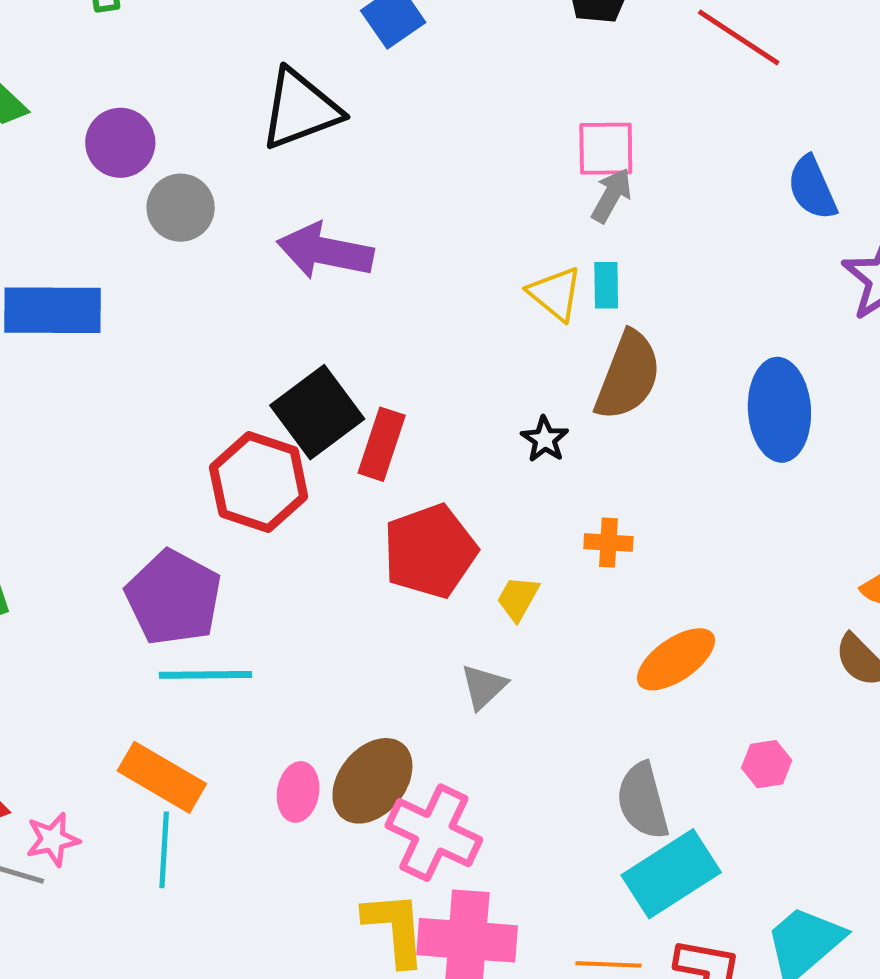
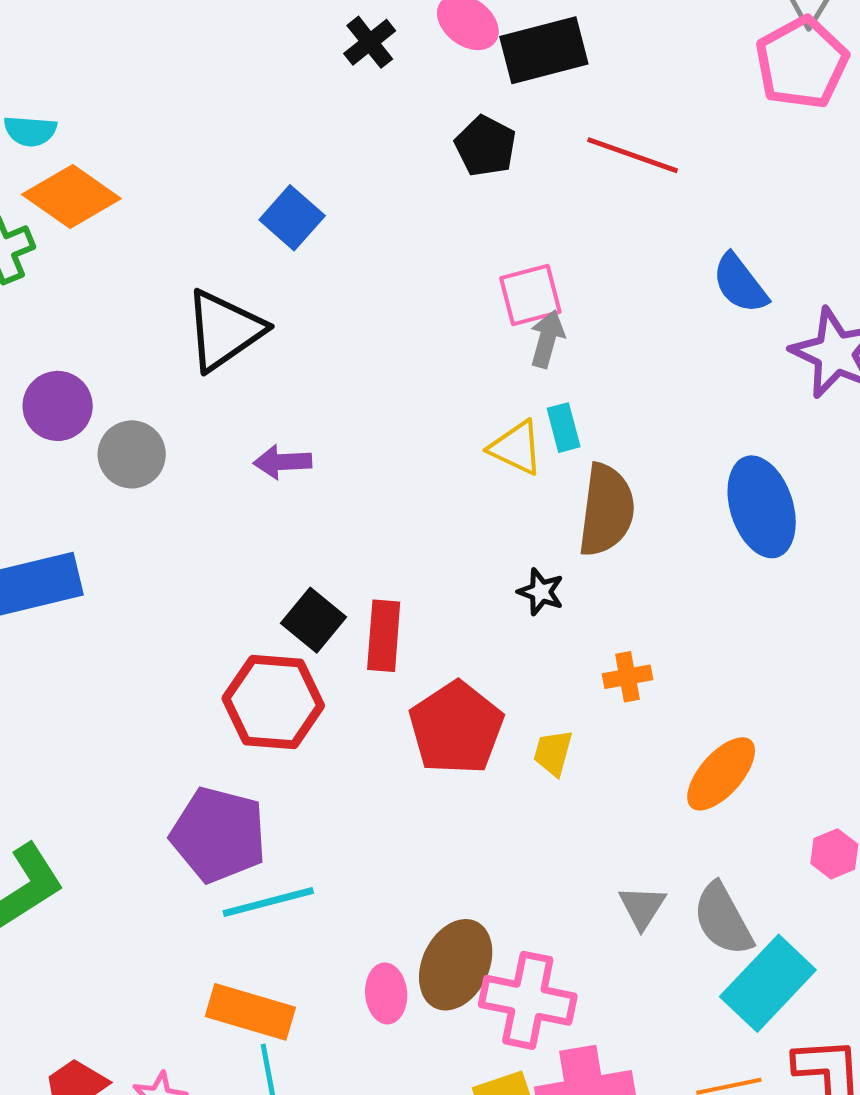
purple arrow: (325, 251) -> (283, 462), size x0.6
black square: (317, 412) -> (314, 620), size x0.7
gray triangle: (484, 687) -> (642, 907), moved

